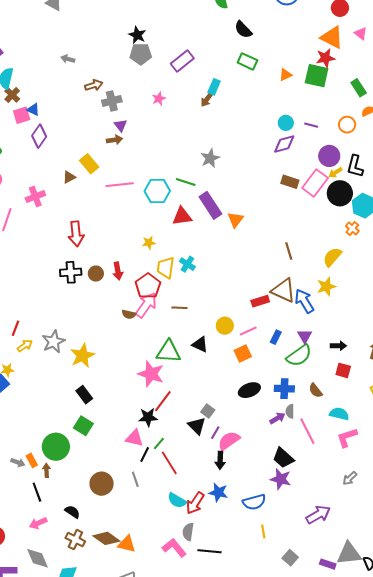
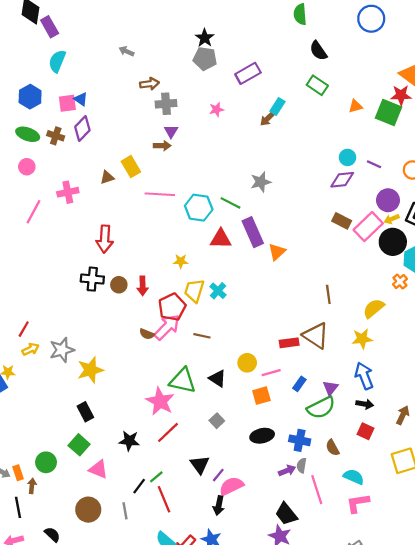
brown cross: (12, 95) -> (56, 136), moved, turned -35
blue arrow: (304, 301) -> (364, 376), moved
gray square: (208, 411) -> (217, 421), moved
black star: (148, 417) -> (129, 441), moved
pink triangle: (134, 438) -> (98, 469), moved
green circle: (56, 447) -> (46, 462), size x0.7

